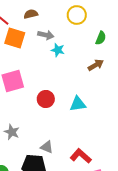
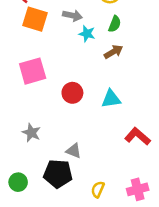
green semicircle: (101, 38) -> (115, 24), moved
brown arrow: (96, 65) -> (113, 52), moved
red L-shape: (81, 156) -> (138, 136), moved

